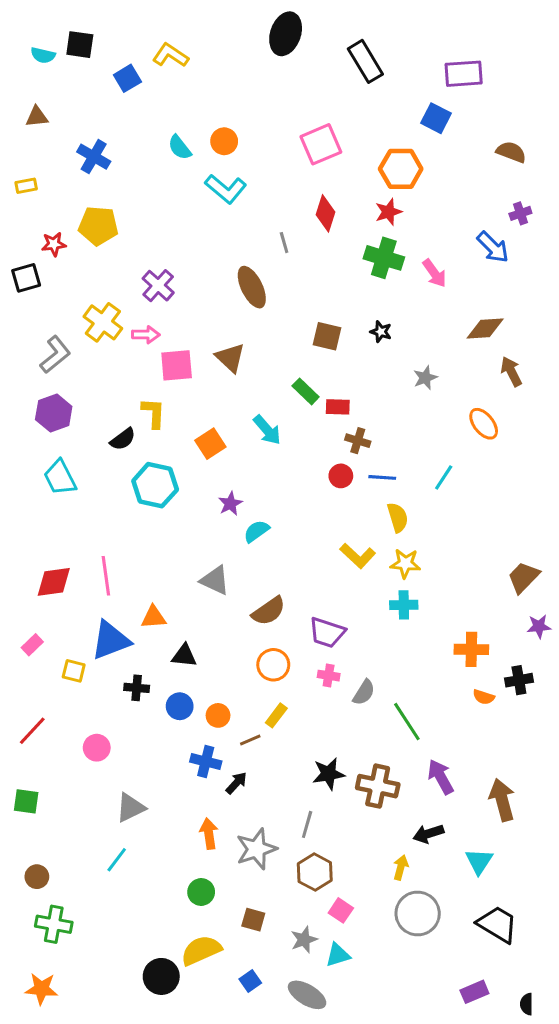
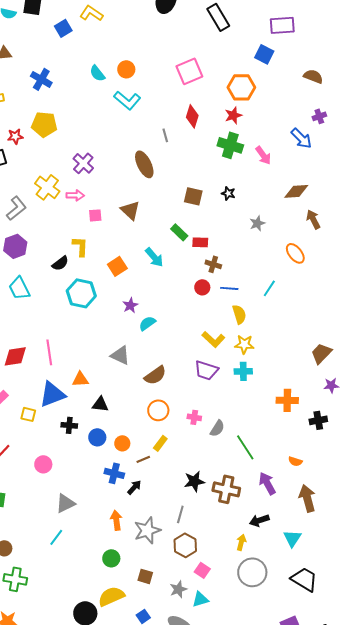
pink square: (177, 365) -> (95, 215), size x0.6
purple trapezoid: (327, 633) -> (206, 370), moved
orange semicircle: (484, 697) -> (295, 461), moved

